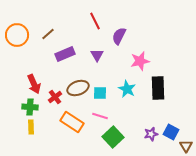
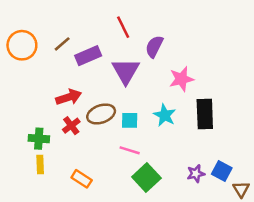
purple rectangle: (65, 54) -> (88, 56), moved
purple triangle: (97, 55) -> (126, 71), size x1.6
red arrow: (34, 84) -> (69, 97), moved, turned -84
orange rectangle: (72, 122) -> (82, 179), moved, size x0.7

